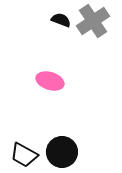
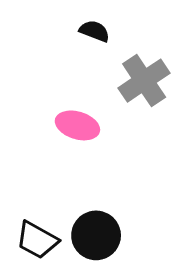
gray cross: (93, 21) -> (144, 81), moved

